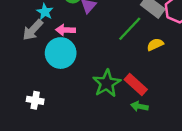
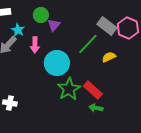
pink arrow: (65, 30) -> (35, 45), turned -91
cyan circle: (61, 53) -> (57, 63), moved

